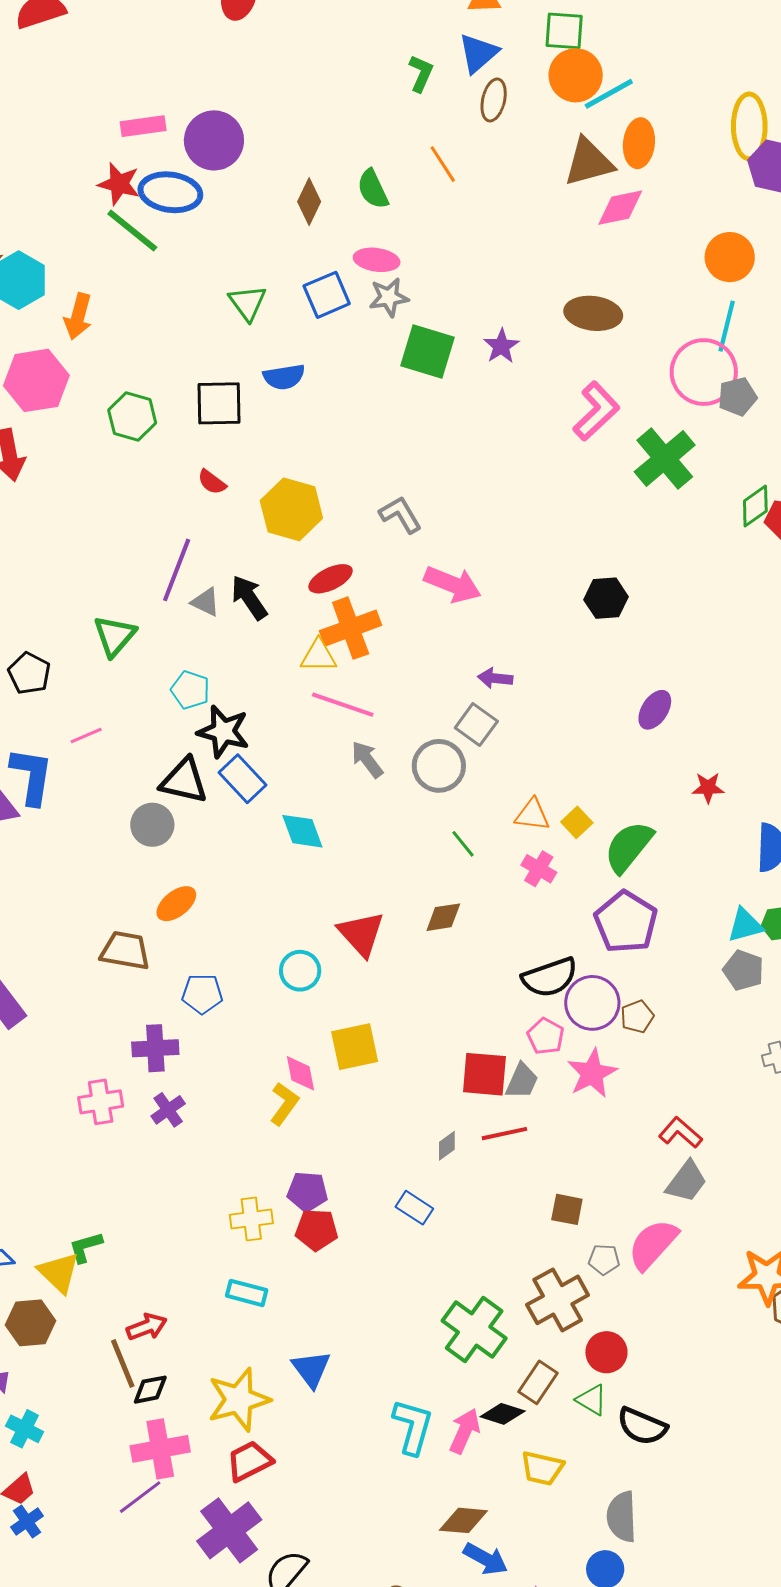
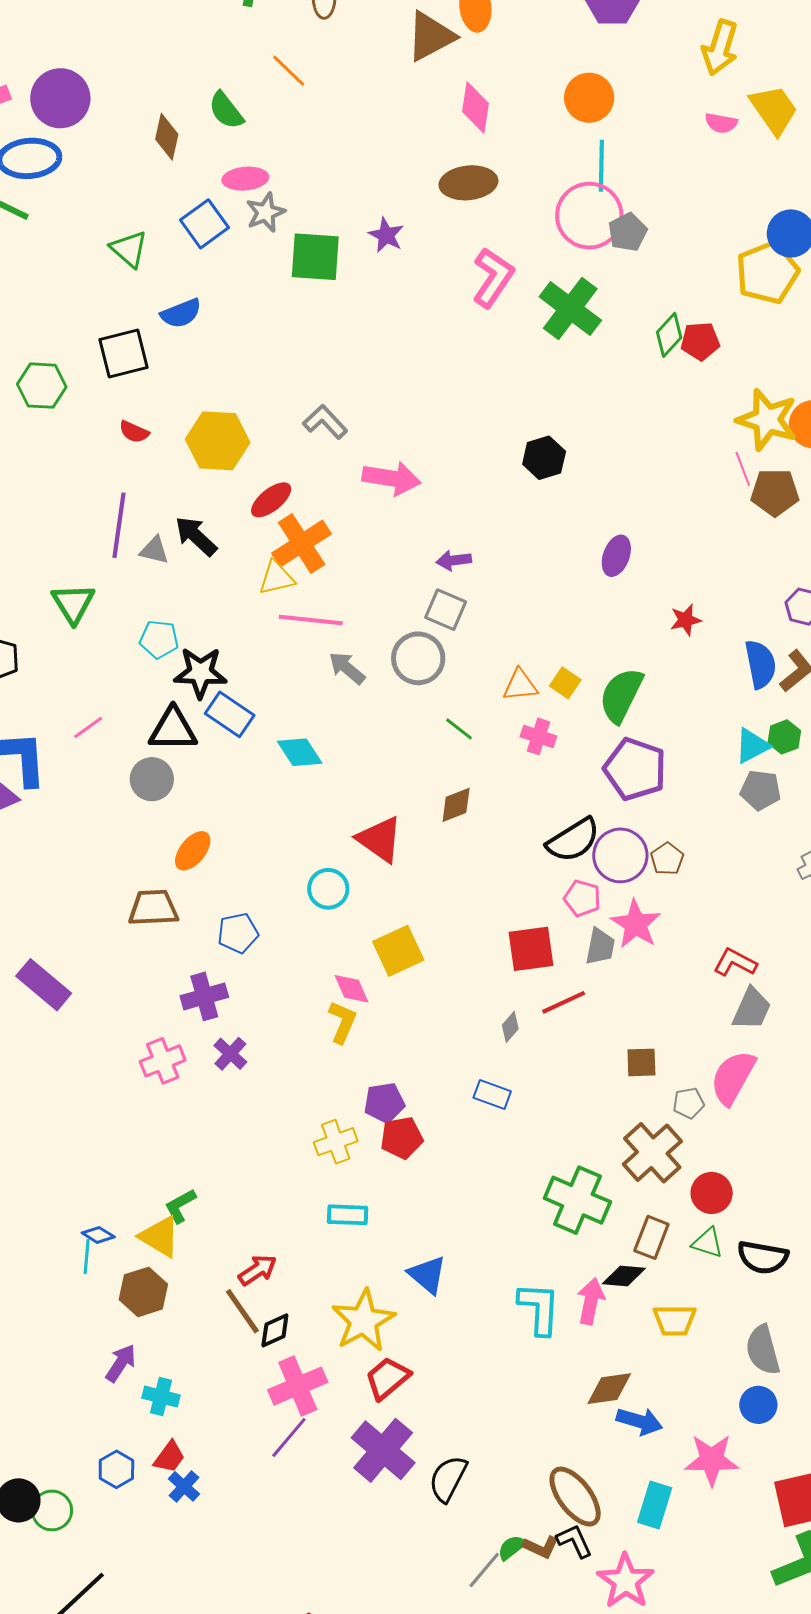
pink diamond: (620, 208) -> (475, 107), moved, turned -57
pink line: (86, 735) -> (88, 727), moved
gray trapezoid: (522, 1081) -> (600, 947), moved

